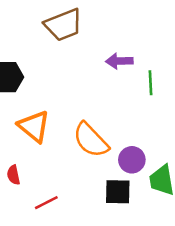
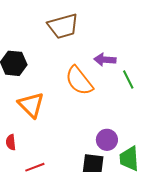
green line: (151, 83) -> (128, 80), turned -30
orange semicircle: (91, 140) -> (79, 81), moved

